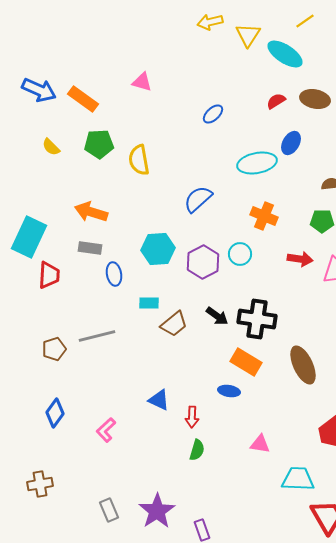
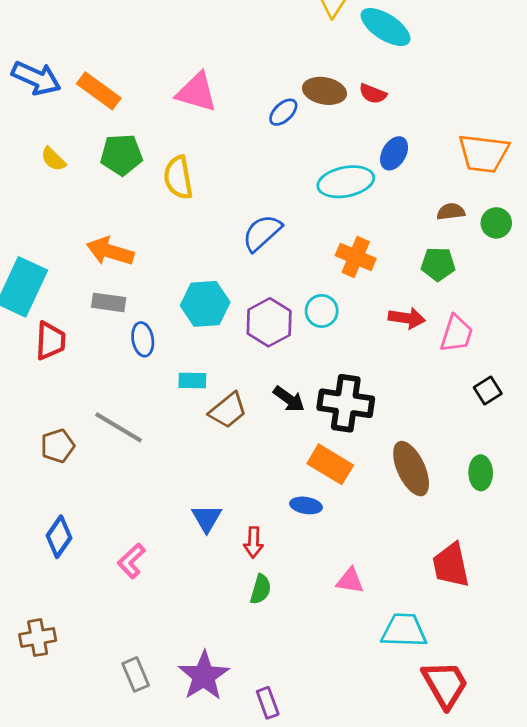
pink triangle: (142, 82) -> (197, 92), moved, size x1.5
brown ellipse: (315, 99) -> (324, 91), moved
red semicircle: (276, 101) -> (373, 94), turned -126
gray line: (97, 336) -> (119, 427), turned 45
blue triangle: (159, 400) -> (207, 518), turned 35

